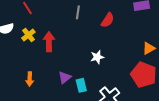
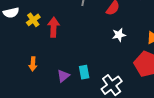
white star: (97, 57) -> (119, 35), moved
purple triangle: (65, 77) -> (63, 76), moved

